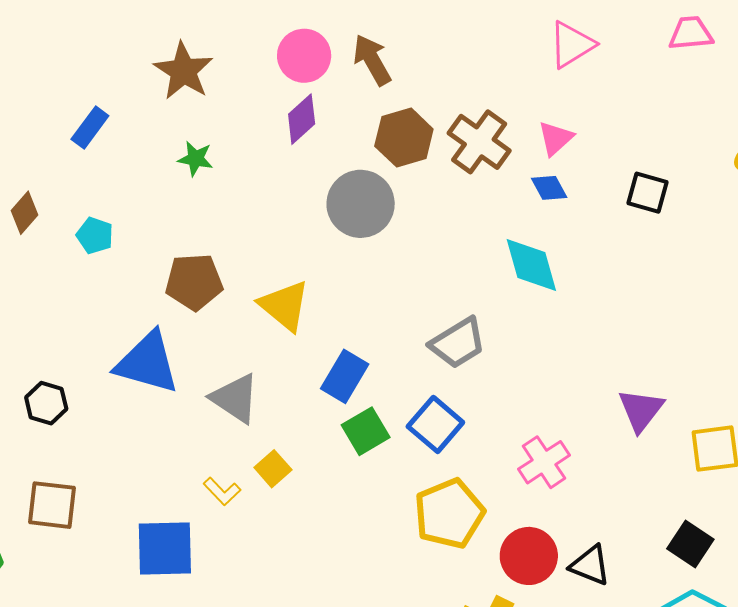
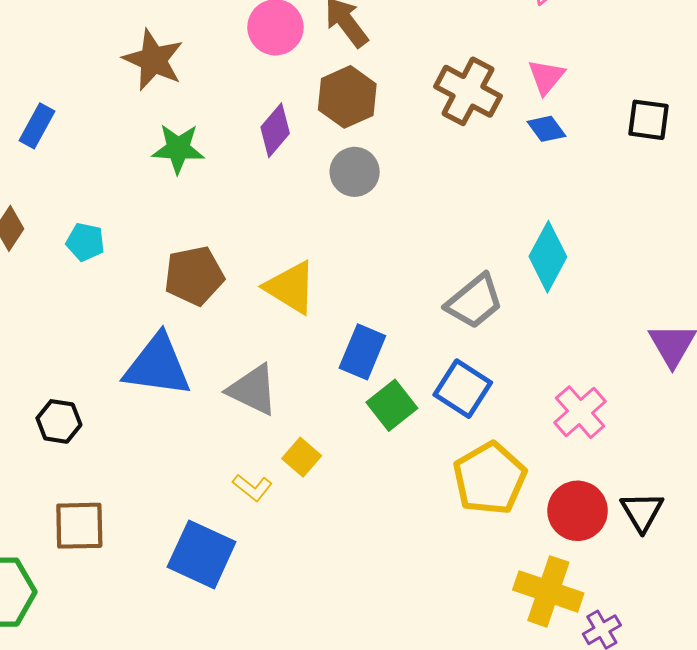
purple diamond: (302, 119) -> (275, 130), moved
blue rectangle: (90, 128) -> (37, 126), moved
brown hexagon: (404, 138) -> (347, 97), moved
green star: (195, 159) -> (178, 149), size x1.4
gray circle: (361, 204) -> (355, 172), size x0.7
cyan diamond: (531, 265) -> (548, 257), moved, turned 52
blue square: (165, 548) -> (202, 554), turned 34
black triangle: (590, 565) -> (642, 512), turned 45

